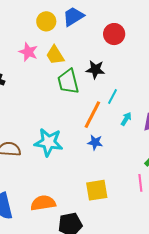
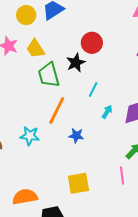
red circle: (114, 34) -> (92, 43), moved
black star: (95, 70) -> (76, 63), turned -30
orange line: (92, 115) -> (57, 110), moved
cyan star: (49, 142) -> (30, 136), size x0.7

